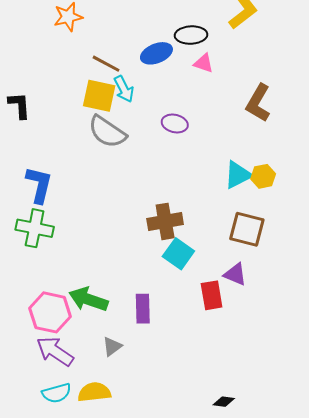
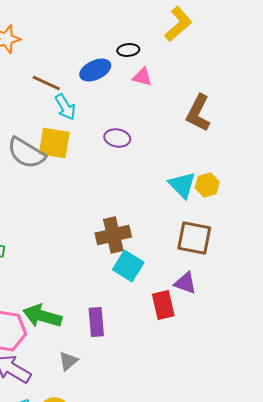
black ellipse: (191, 35) -> (128, 50), size x0.7
yellow square: (99, 96) -> (54, 143), moved
gray semicircle: (107, 132) -> (26, 153), moved
cyan triangle: (238, 175) -> (182, 185), turned -44

